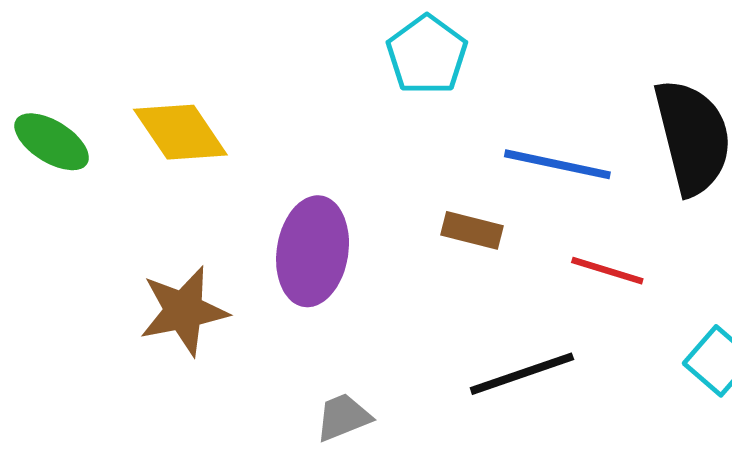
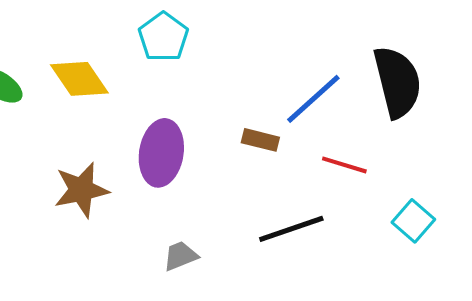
cyan pentagon: (427, 55) -> (163, 37), moved
blue line: (557, 164) -> (313, 99), turned -54

